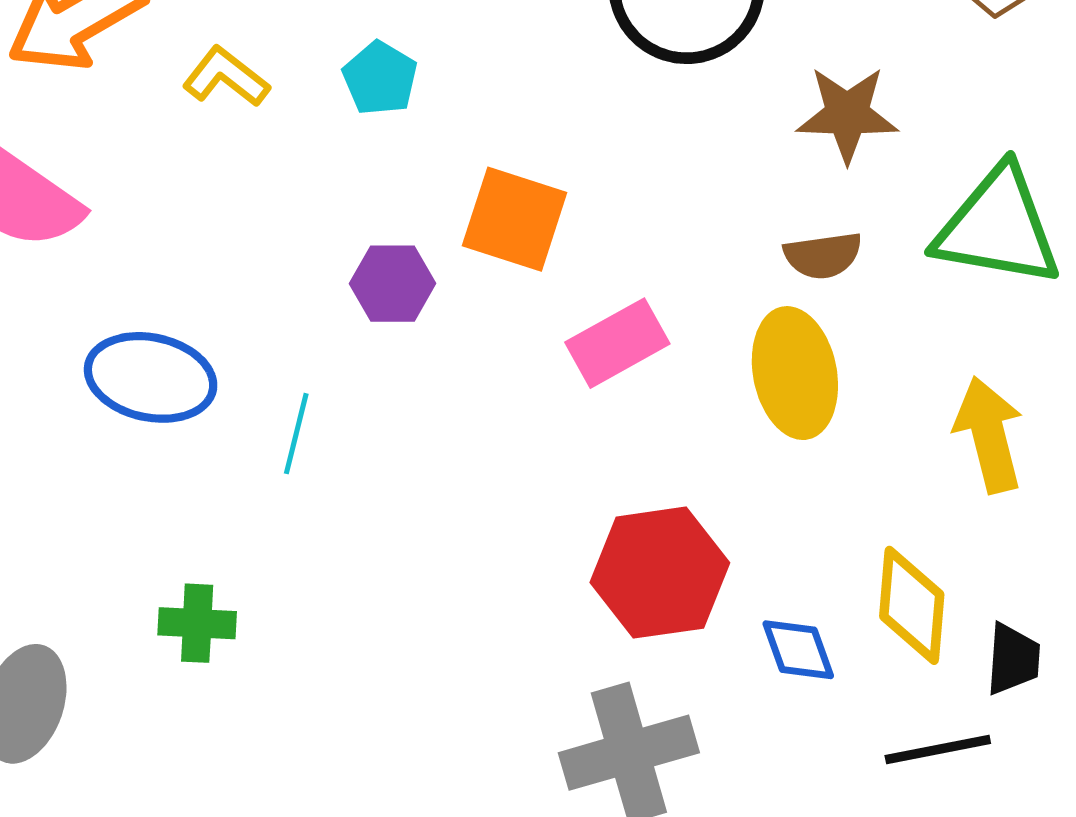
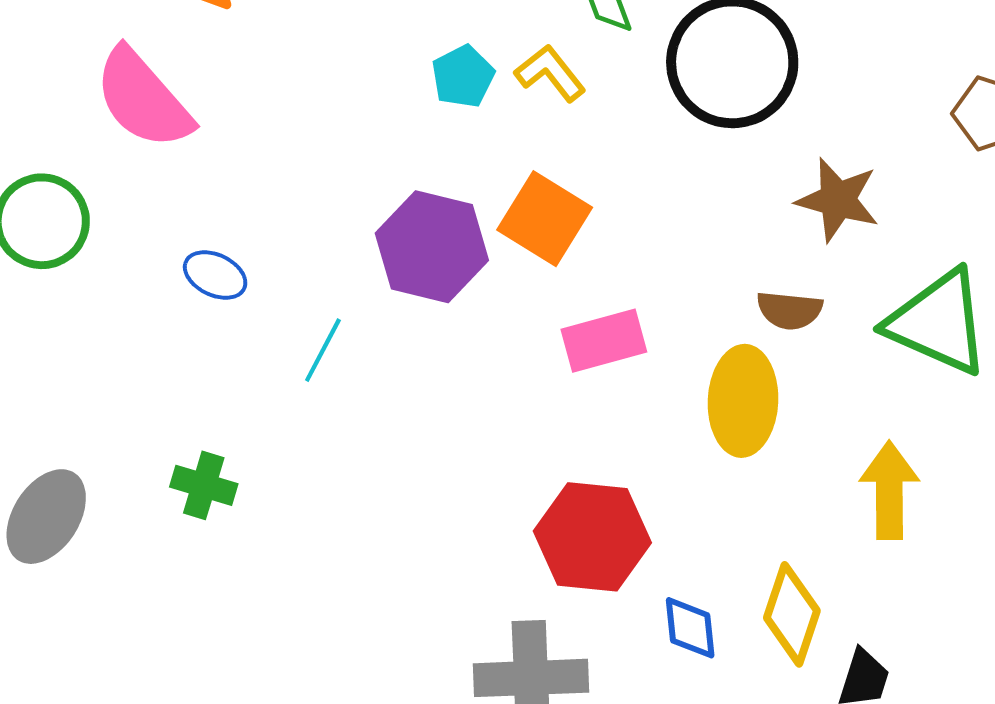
yellow L-shape: (226, 77) -> (550, 73), moved
purple hexagon: (392, 284) -> (432, 247), size x1.6
blue ellipse: (151, 377) -> (215, 275), size x0.6

